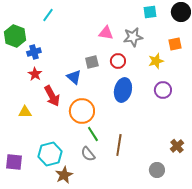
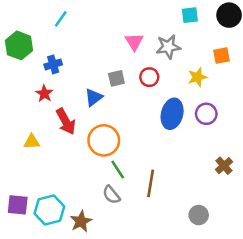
pink triangle: (106, 33) -> (134, 42), turned 49
blue cross: (34, 52) -> (53, 64), moved
blue triangle: (74, 77) -> (94, 97), turned 42
blue ellipse: (123, 90) -> (172, 114), moved
brown cross: (177, 146) -> (224, 166), moved
cyan hexagon: (50, 154) -> (49, 210), moved

